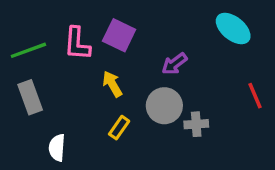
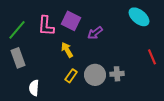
green line: (28, 50) -> (17, 30), turned -30
purple arrow: (174, 64) -> (95, 33), moved
gray circle: (164, 106) -> (95, 75), moved

